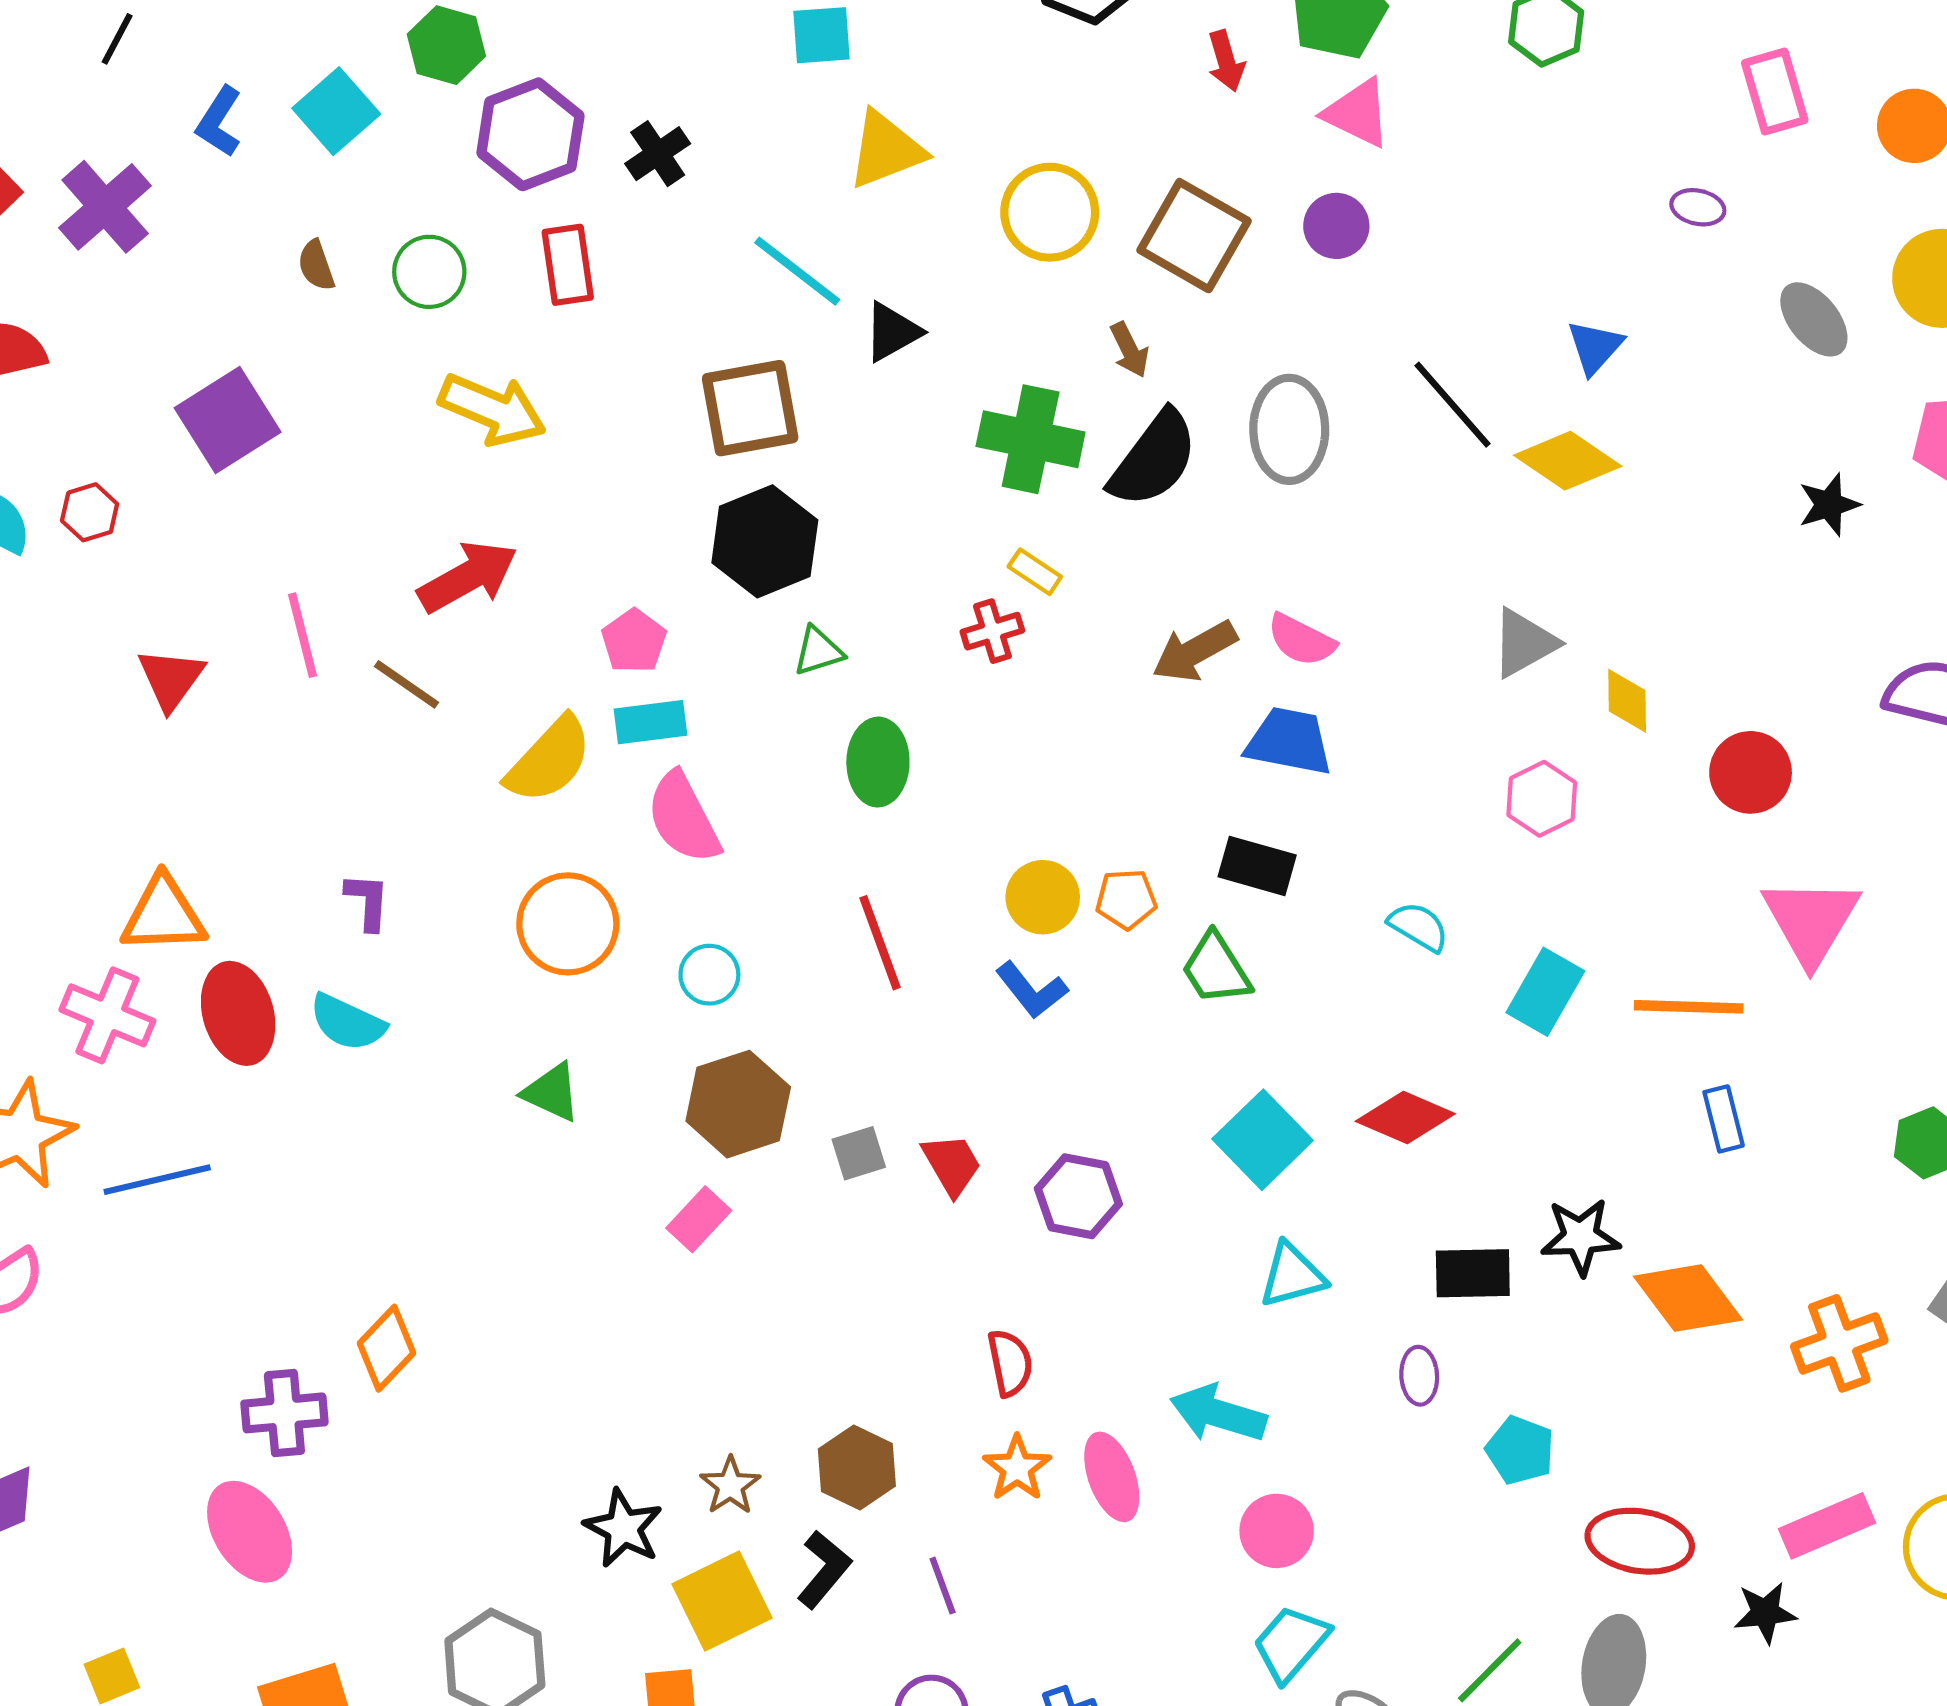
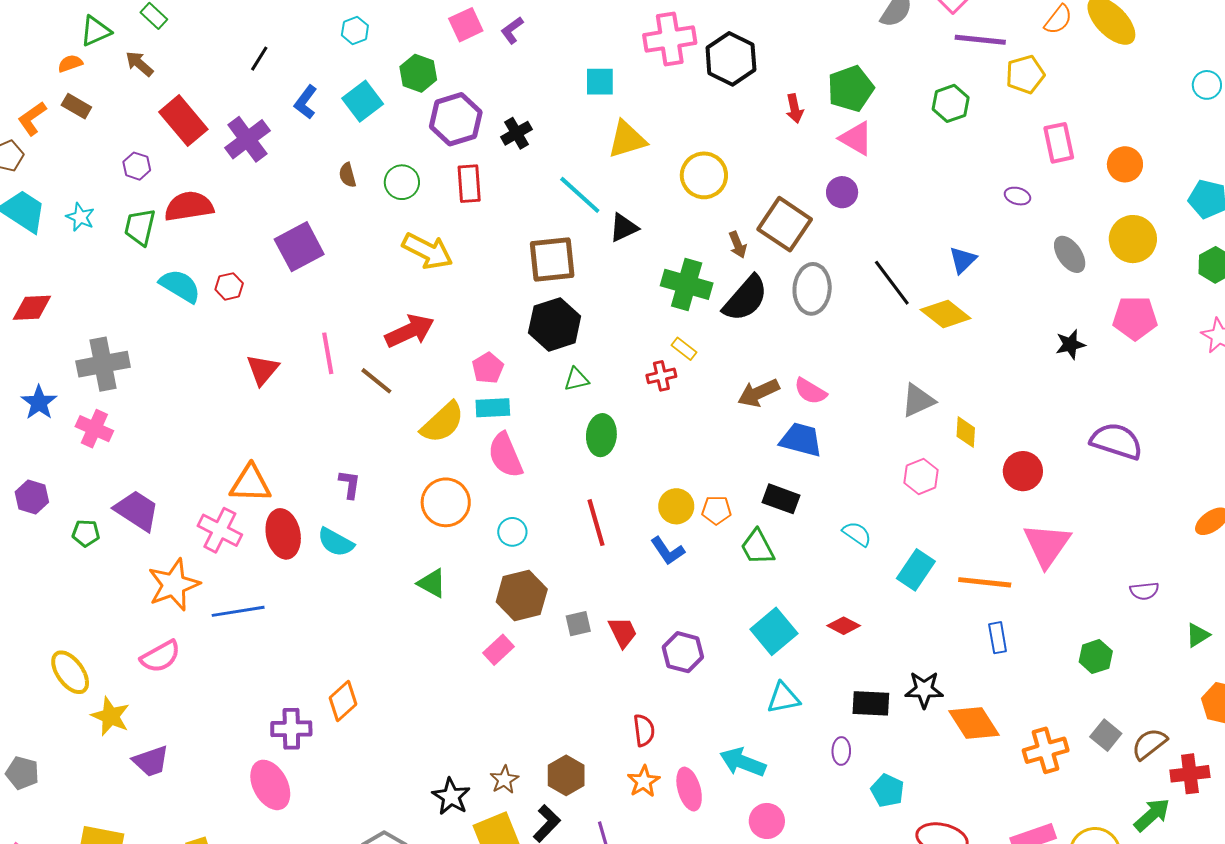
brown square: (1194, 236) -> (785, 224), moved
red diamond: (1405, 1118) -> (844, 626), size x0.7

